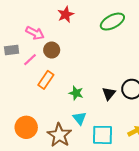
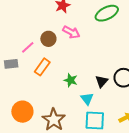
pink arrow: (35, 33) -> (71, 32), moved
gray rectangle: (12, 50) -> (11, 64), moved
cyan triangle: (80, 118) -> (87, 99), moved

